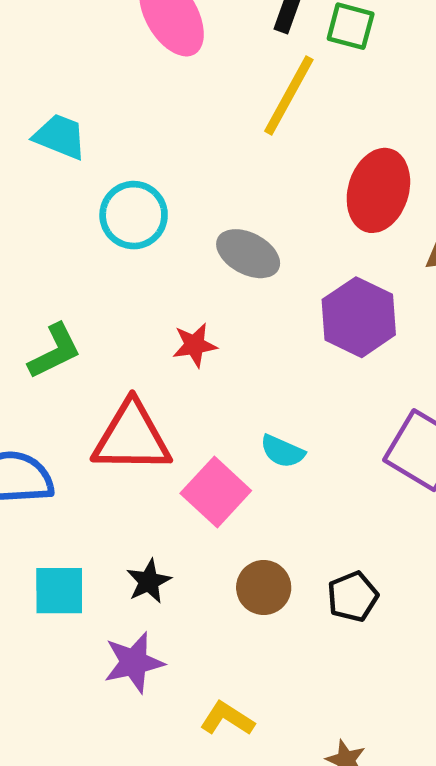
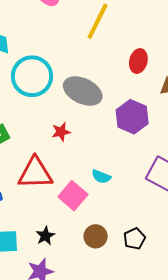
red ellipse: (378, 190) -> (138, 61), size x0.7
cyan circle: (134, 215) -> (32, 76), size x1.4
gray ellipse: (248, 254) -> (83, 91), size x1.4

